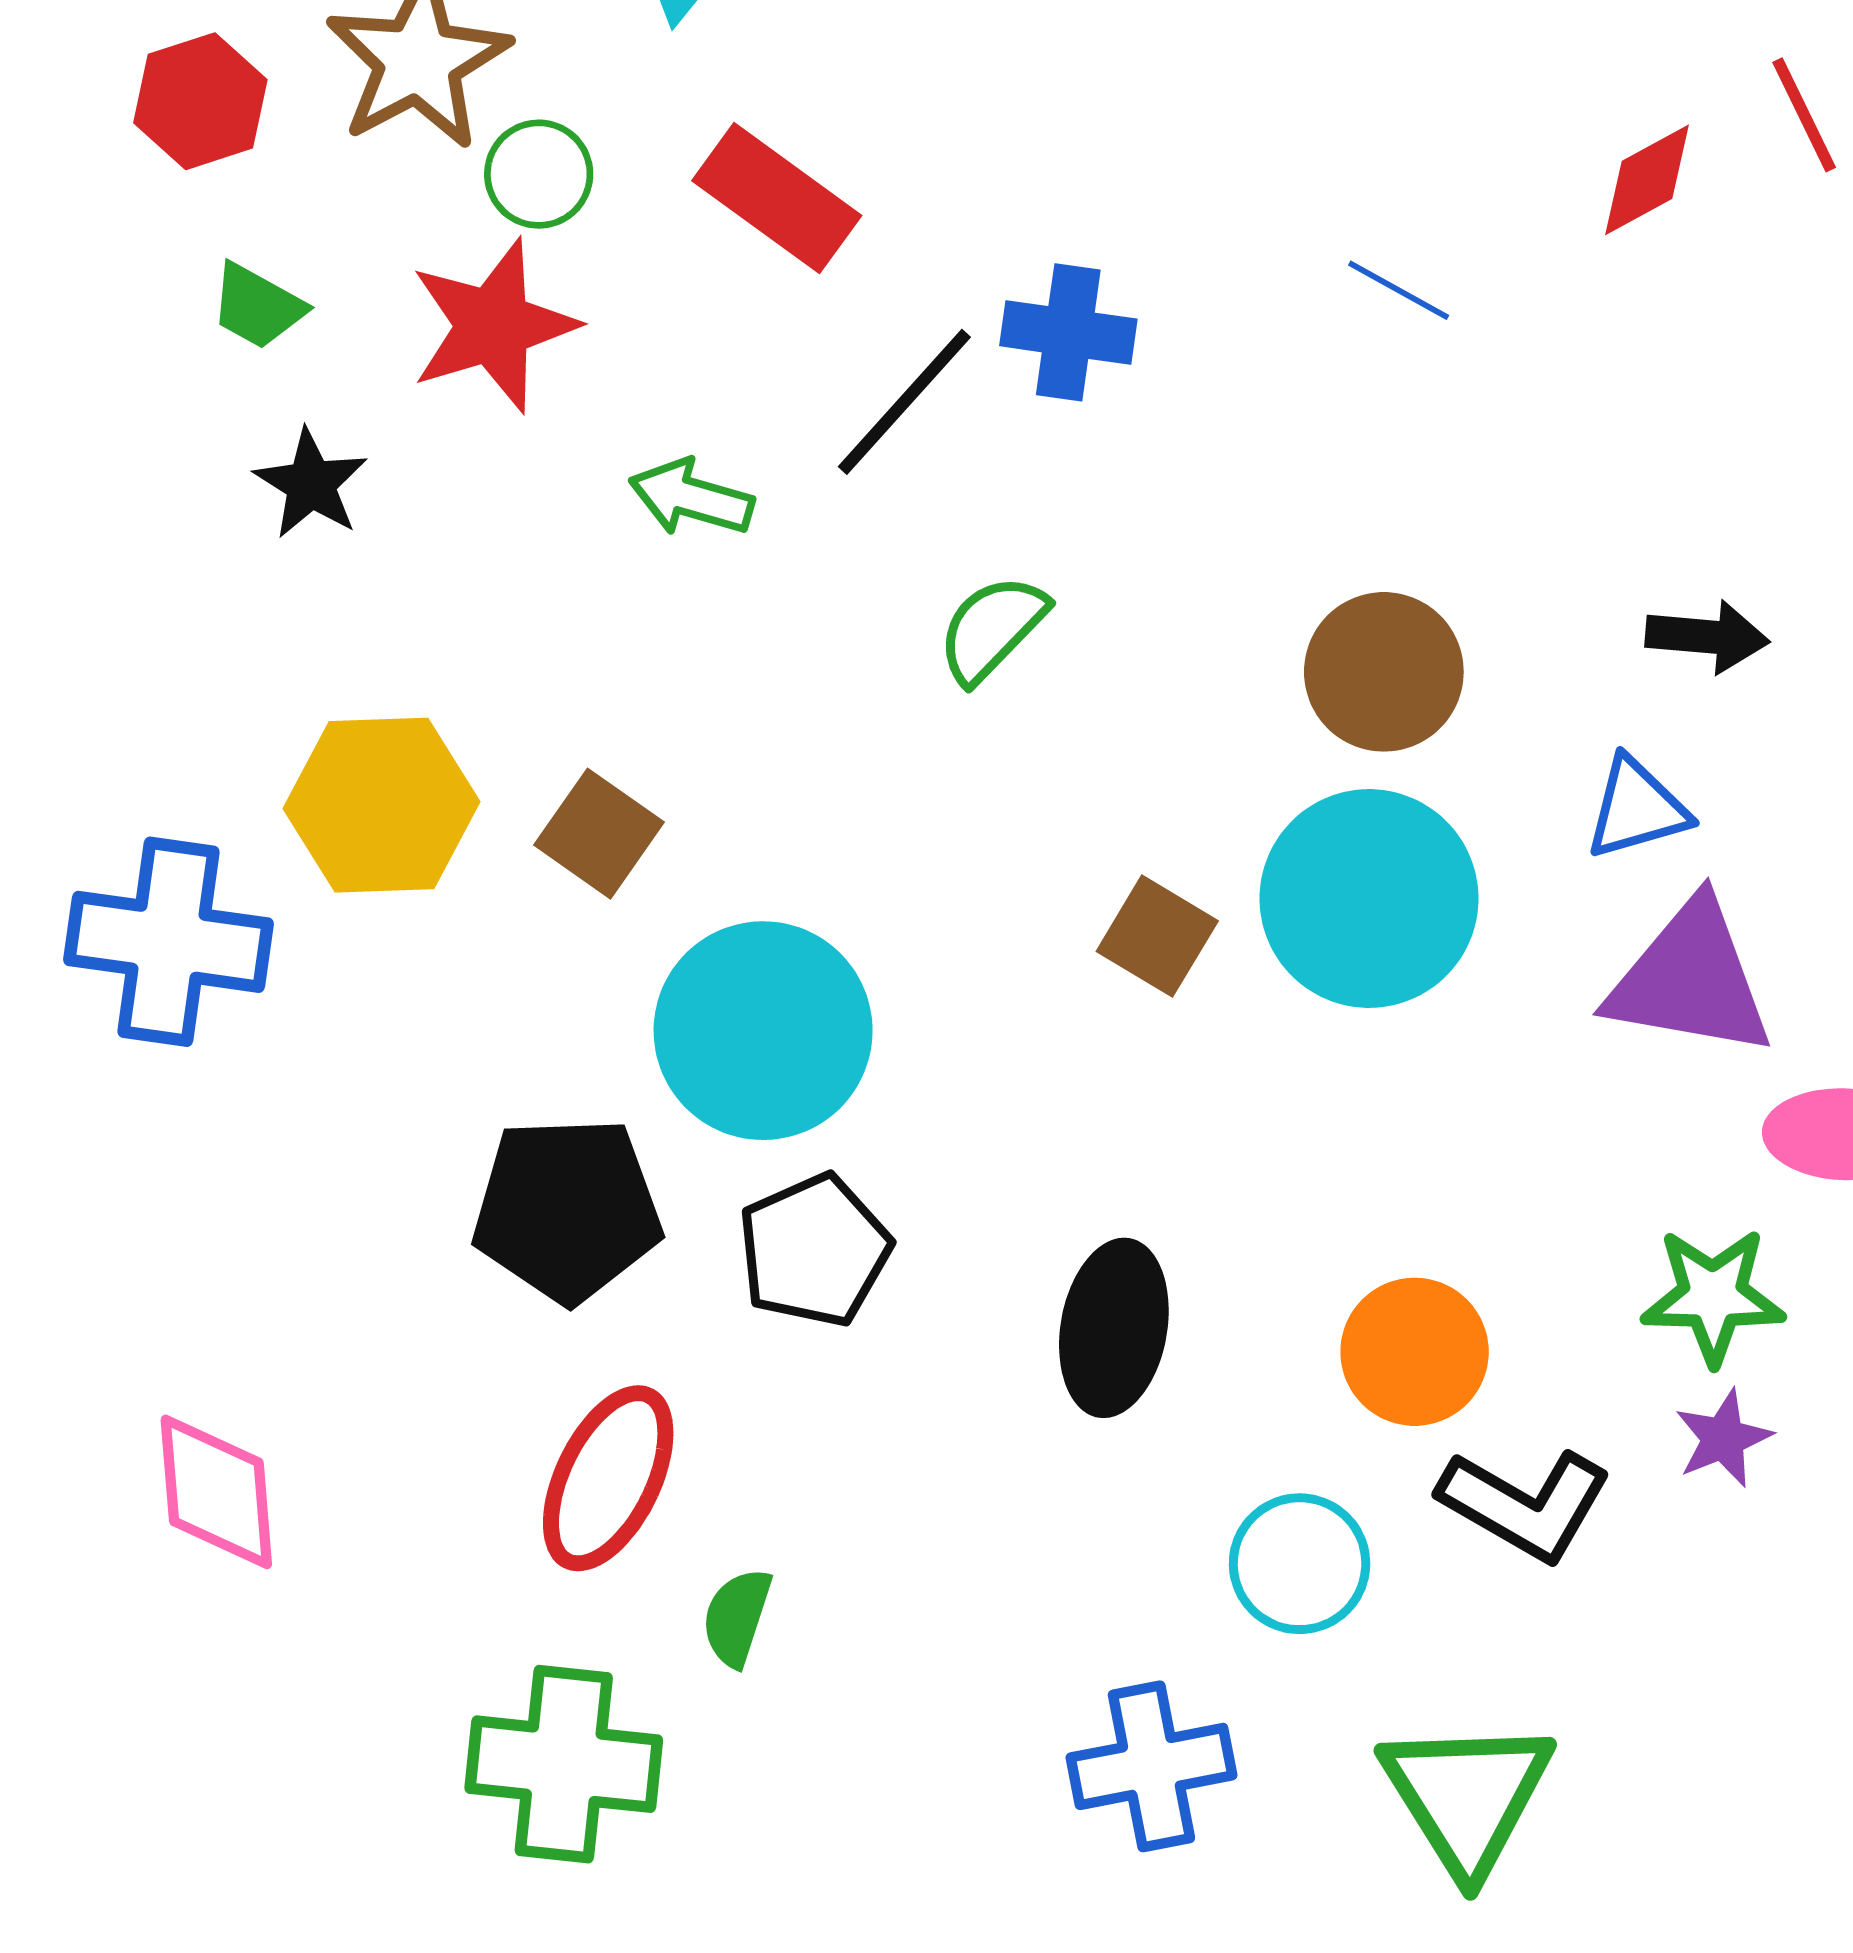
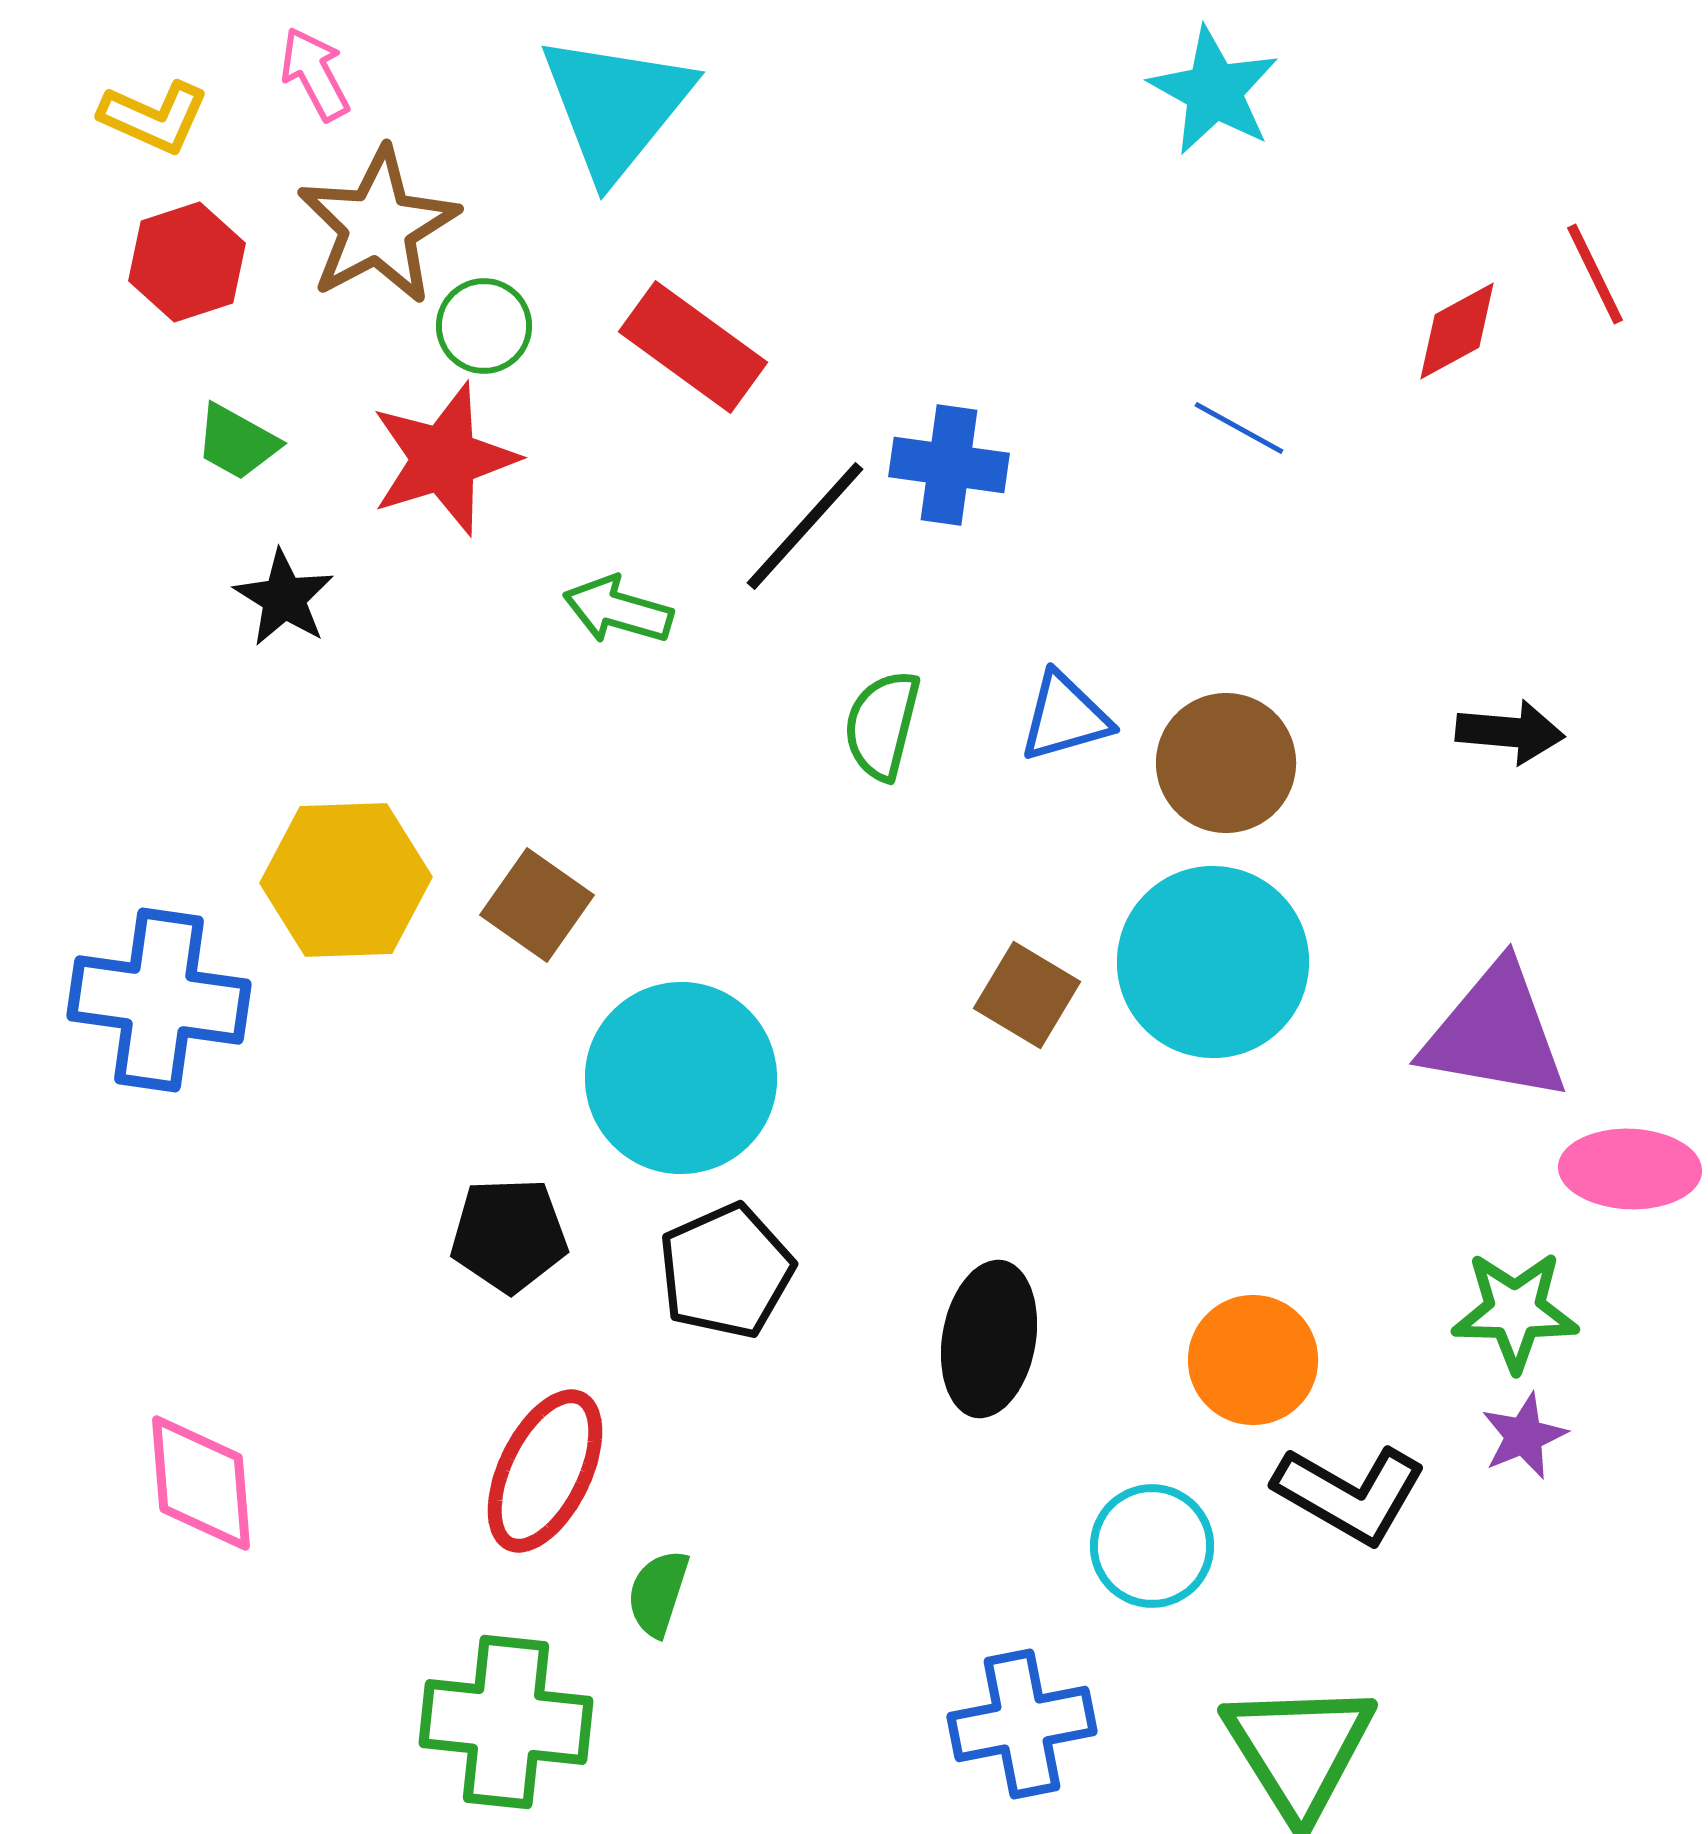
green semicircle: (992, 629) -> (882, 725), turned -30
blue triangle: (1637, 809) -> (1065, 717), moved
black pentagon: (567, 1209) -> (509, 1235), size x0.7

